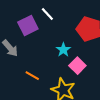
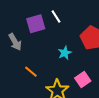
pink square: (77, 66) -> (83, 79), moved

